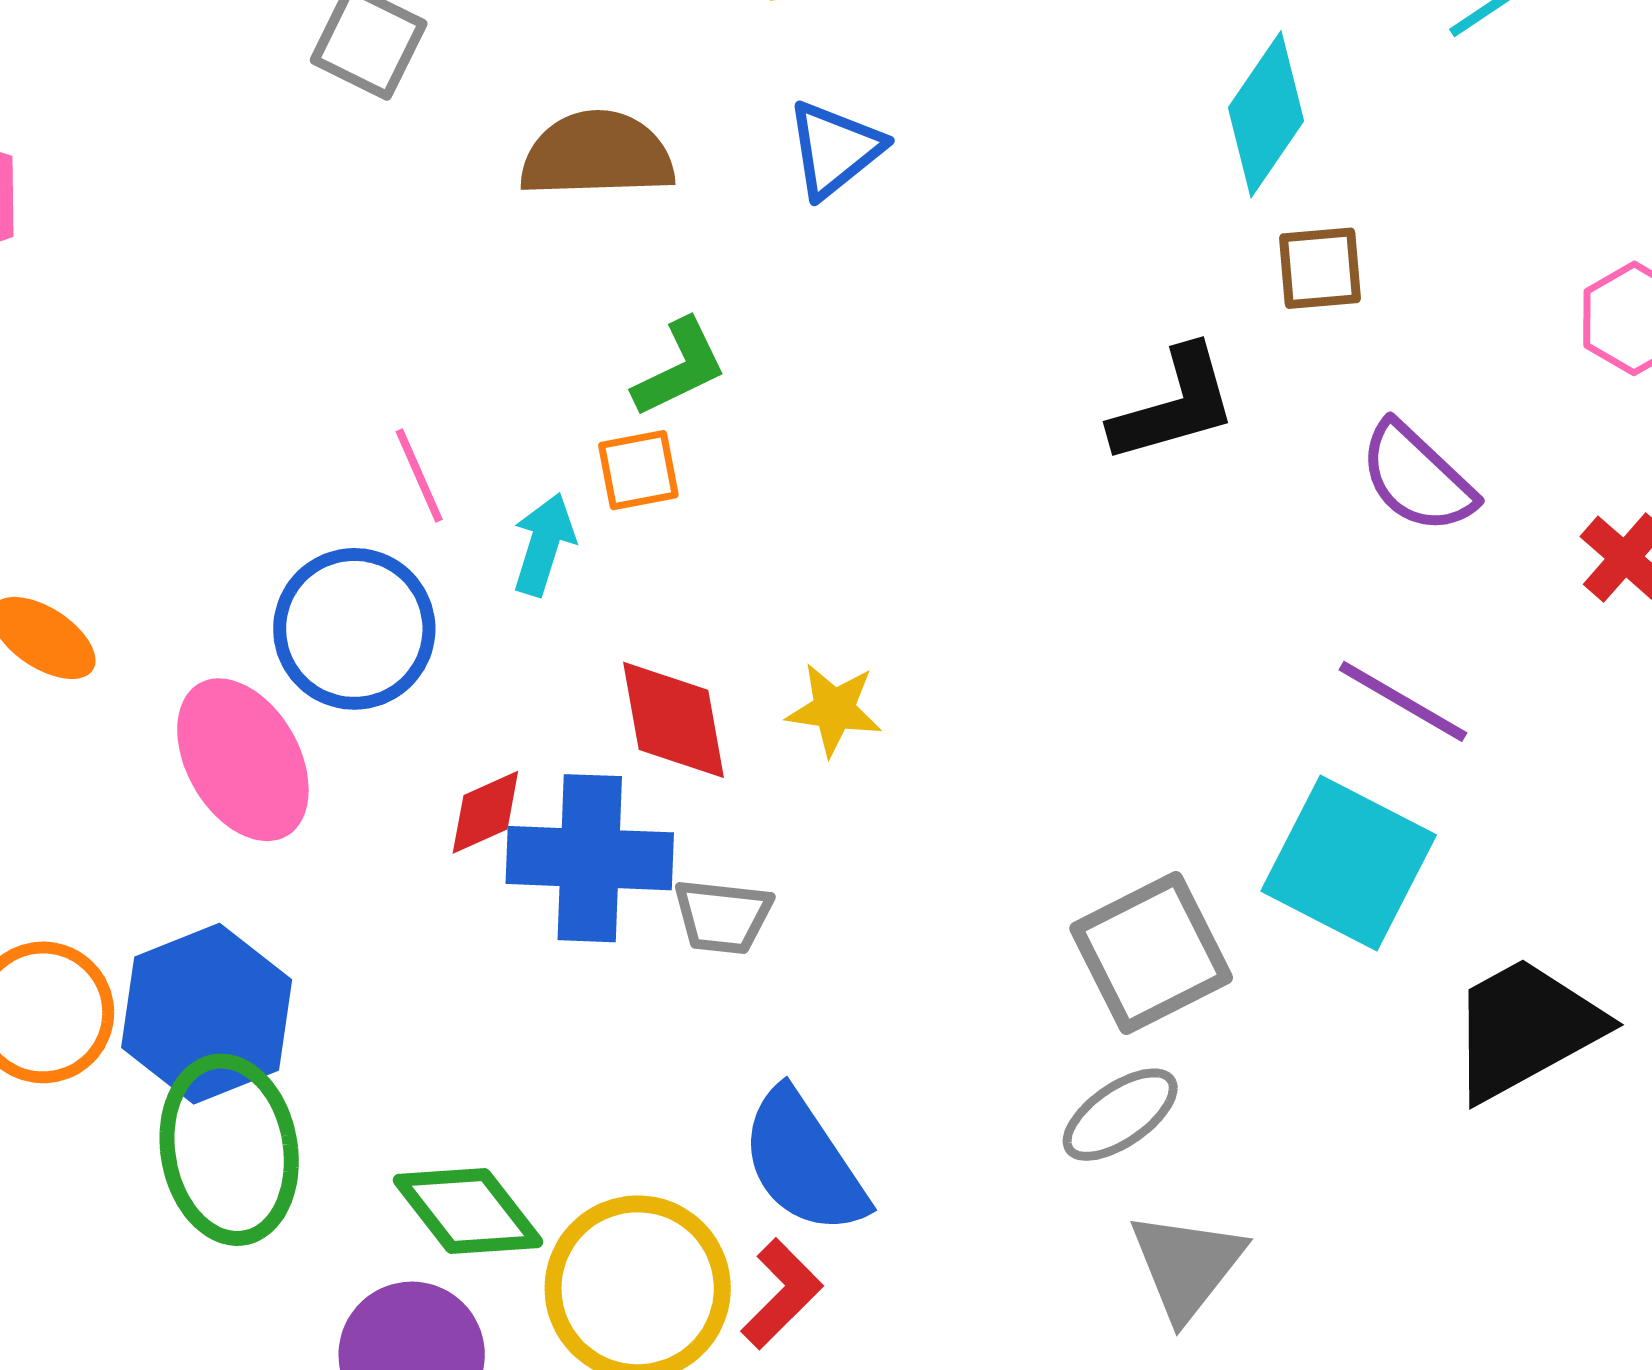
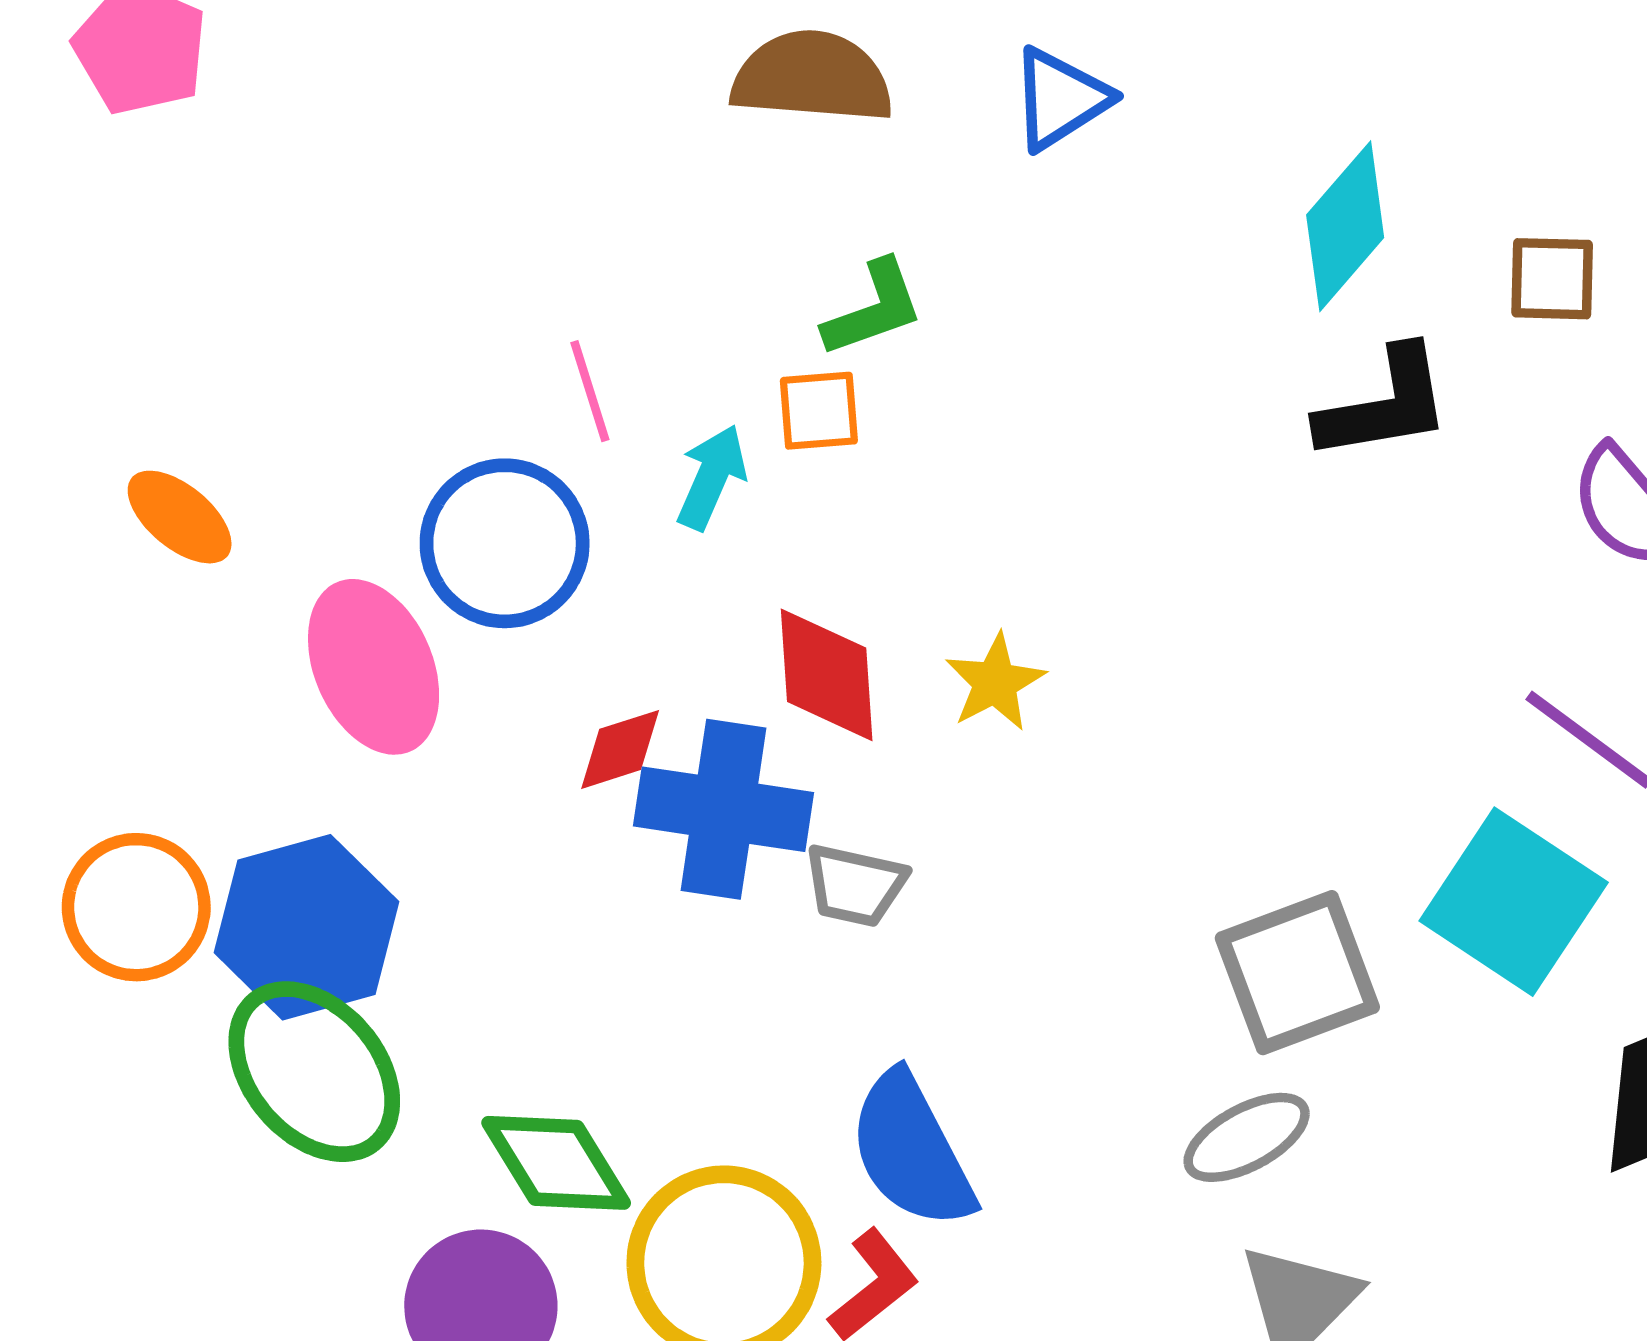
cyan diamond: (1266, 114) -> (1345, 226), moved
yellow star: (834, 709) -> (995, 682), turned 30
green ellipse: (229, 1150) -> (314, 1072), turned -37

